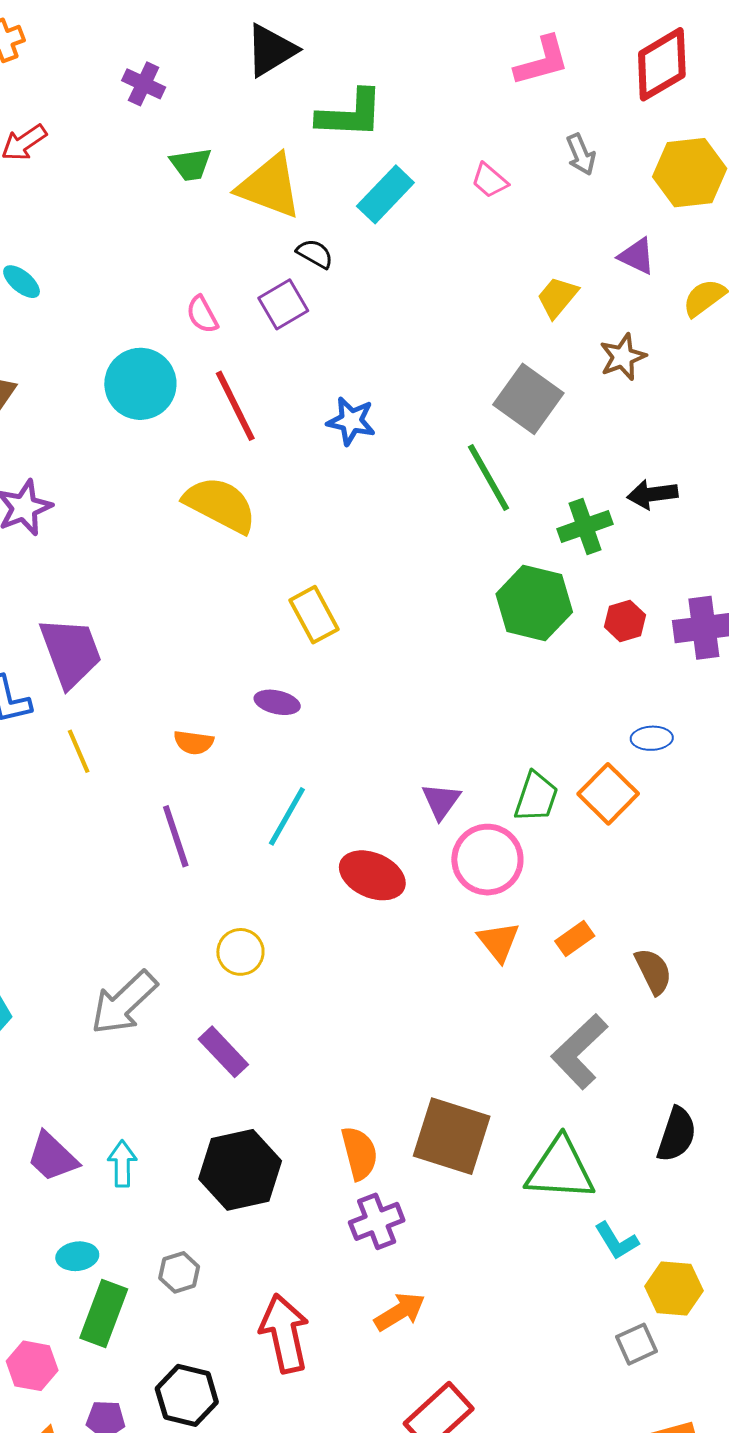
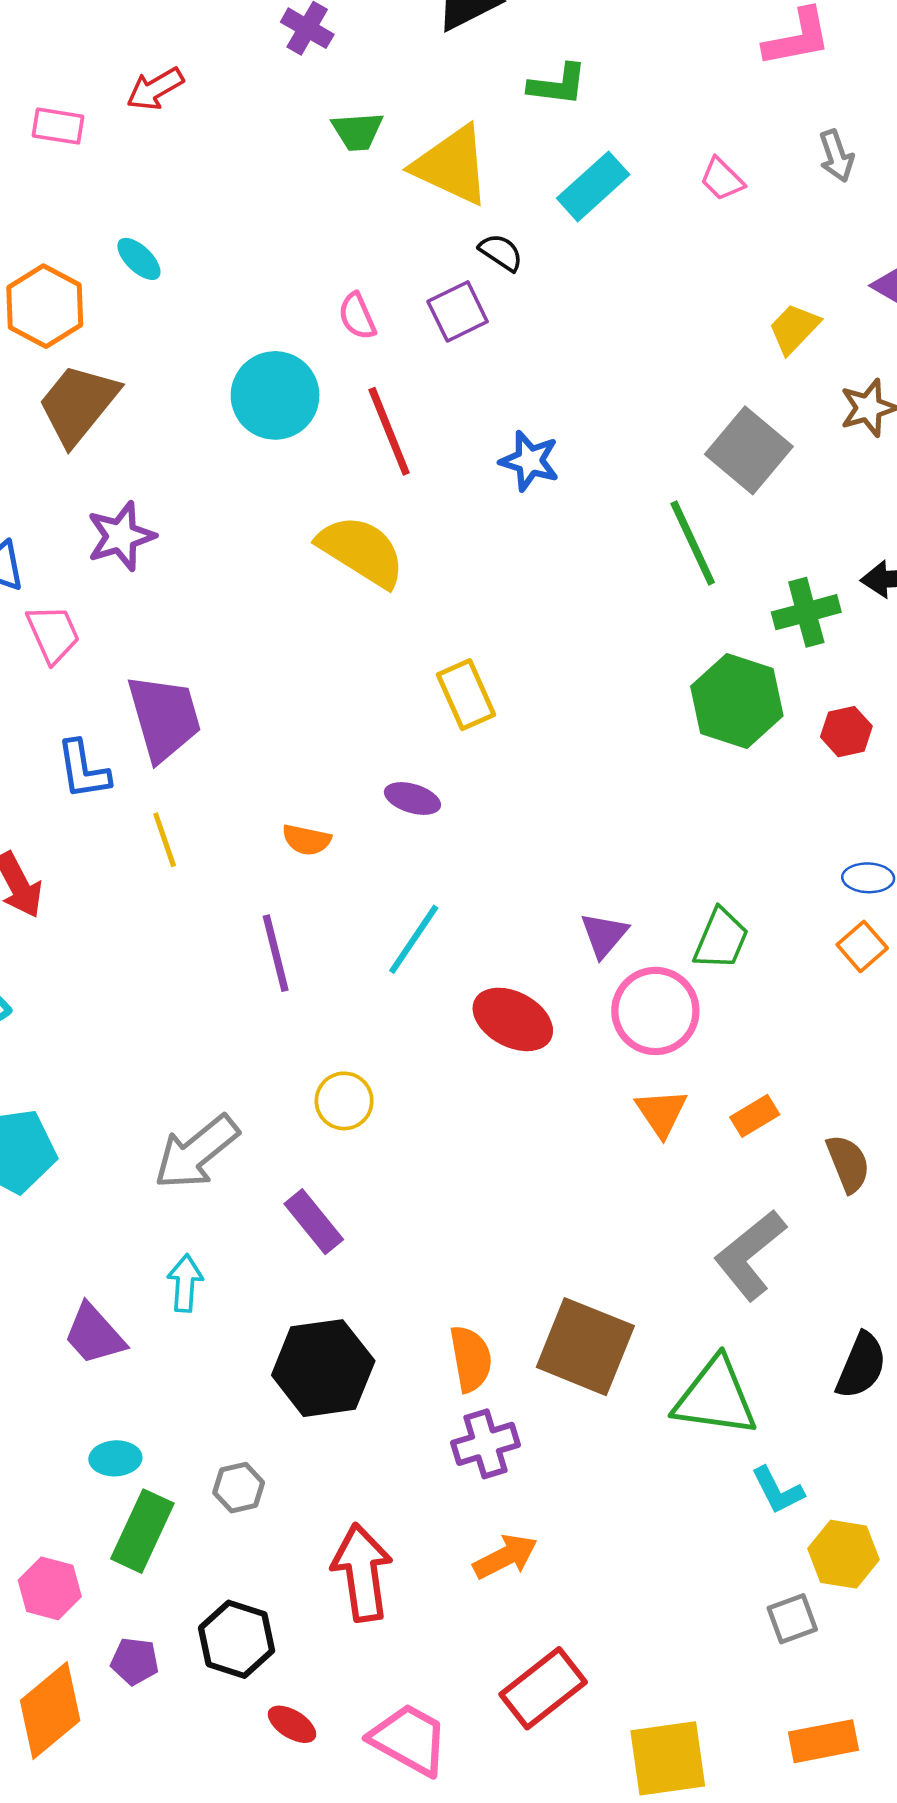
green L-shape: (350, 114) -> (558, 85), size x0.7
orange square: (608, 794) -> (862, 946), moved, size x0.7
cyan arrow: (122, 1164) -> (185, 1283), moved

